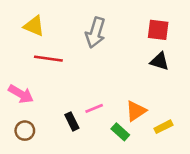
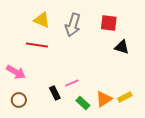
yellow triangle: (34, 26) -> (42, 20), moved
red square: (158, 30) -> (109, 23), moved
orange triangle: (136, 111) -> (104, 99), moved
green rectangle: (120, 132) -> (83, 103), moved

